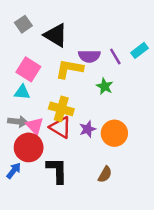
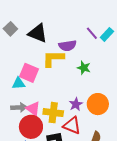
purple line: (115, 57) -> (92, 33), moved
pink square: (28, 69) -> (29, 73), moved
yellow cross: (61, 109) -> (53, 113), moved
red triangle: (61, 127) -> (72, 126), moved

